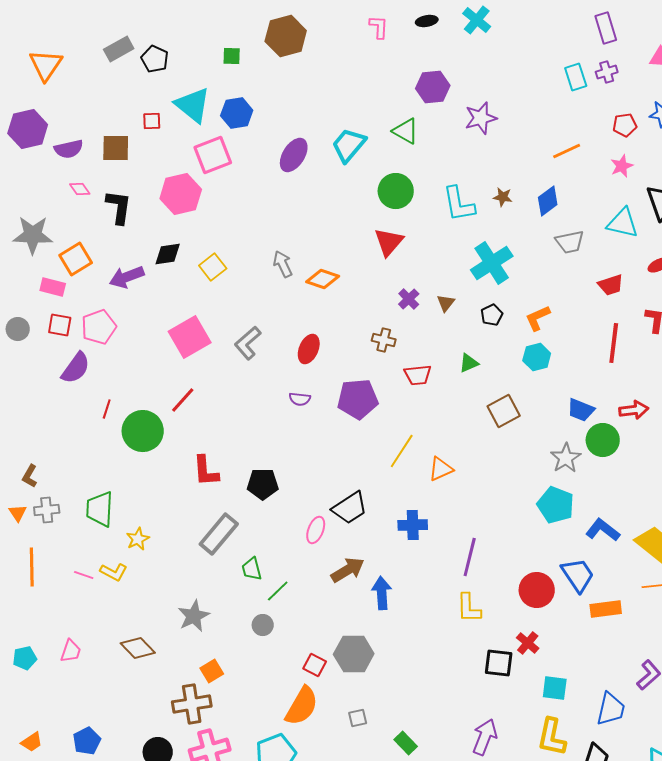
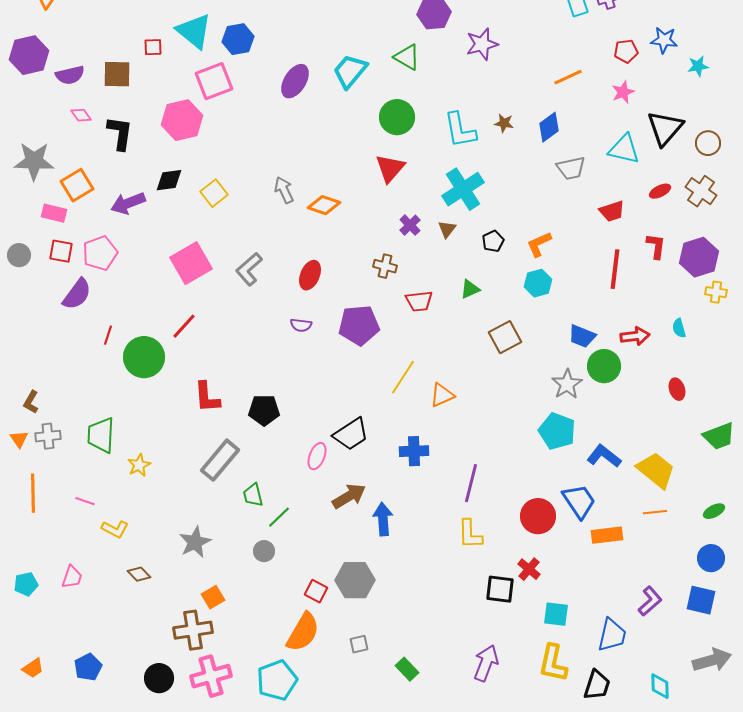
cyan cross: (492, 263) -> (463, 189), moved
yellow L-shape: (114, 572) -> (115, 529), moved
brown diamond: (138, 648) -> (139, 574), size x0.7

